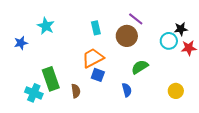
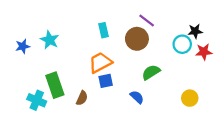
cyan star: (46, 26) -> (50, 40), moved
blue square: (98, 75) -> (106, 81), turned -32
blue semicircle: (127, 90) -> (137, 97), turned -32
brown semicircle: (76, 91) -> (82, 98), turned 32

